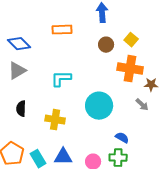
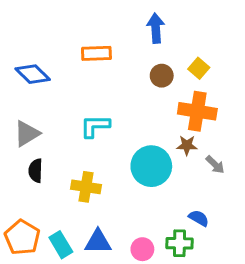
gray triangle: (17, 71) -> (27, 133), moved
brown star: (151, 85) -> (187, 145), moved
blue semicircle: (122, 138) -> (199, 218), moved

